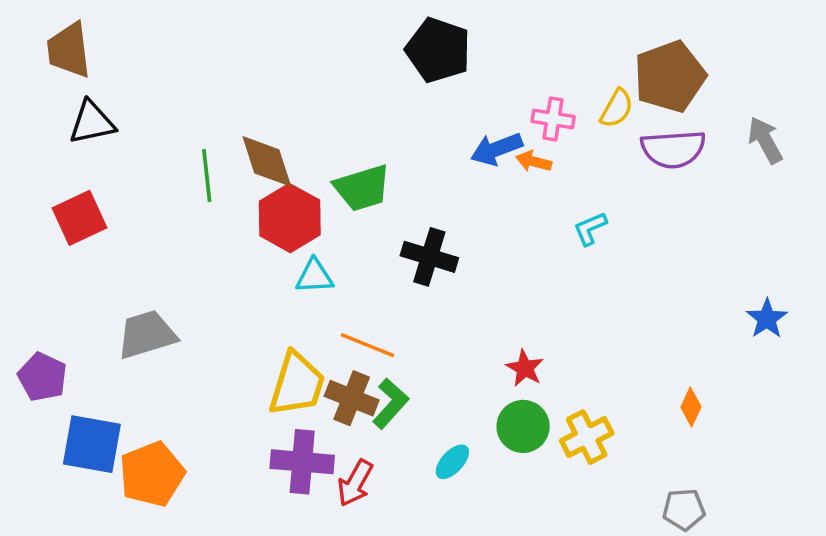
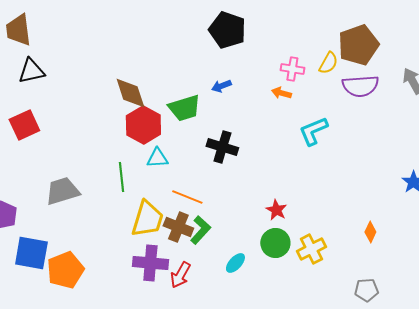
blue arrow: (497, 149) -> (221, 86), moved, size x0.7
green line: (207, 176) -> (121, 177), moved
cyan L-shape: (590, 229) -> (313, 131), size x1.5

